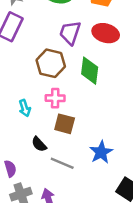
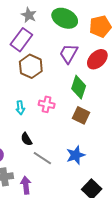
red ellipse: (106, 33) -> (97, 59), turned -70
brown hexagon: (51, 63) -> (31, 66), moved
brown square: (65, 124) -> (81, 115), moved

